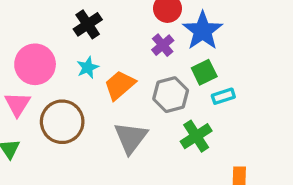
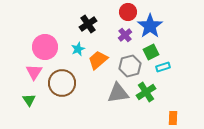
black cross: (88, 24) -> (88, 24), moved
gray triangle: (131, 138) -> (118, 93), moved, turned 45

